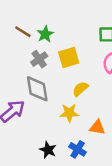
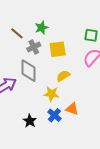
brown line: (23, 32) -> (17, 33), moved
blue cross: (78, 149) -> (54, 115), moved

